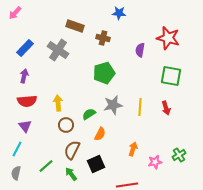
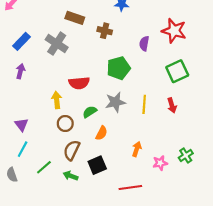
green pentagon: (104, 73) -> (119, 68), moved
green square: (171, 76) -> (177, 71), turned -35
red semicircle: (27, 101) -> (79, 83), moved
cyan line: (17, 149) -> (23, 149), moved
gray semicircle: (16, 173) -> (12, 175), turned -32
green arrow: (71, 174) -> (71, 176), turned -32

